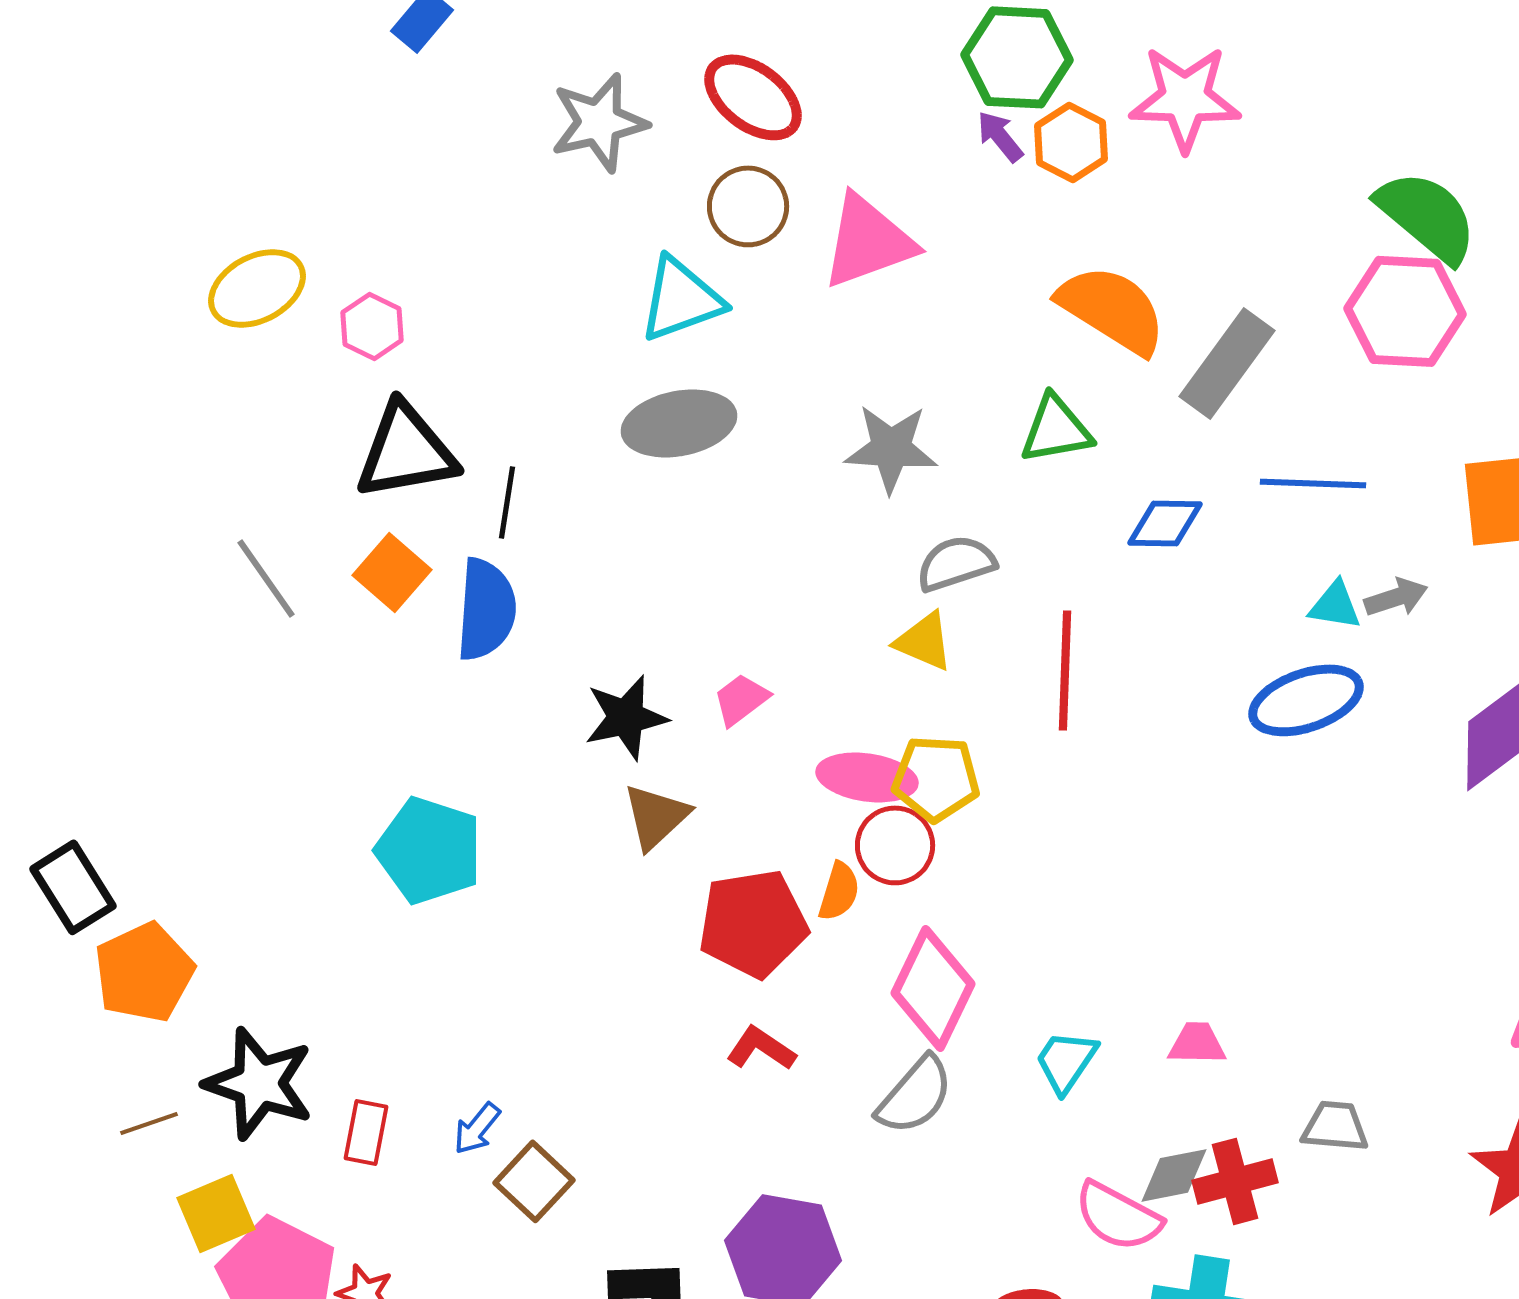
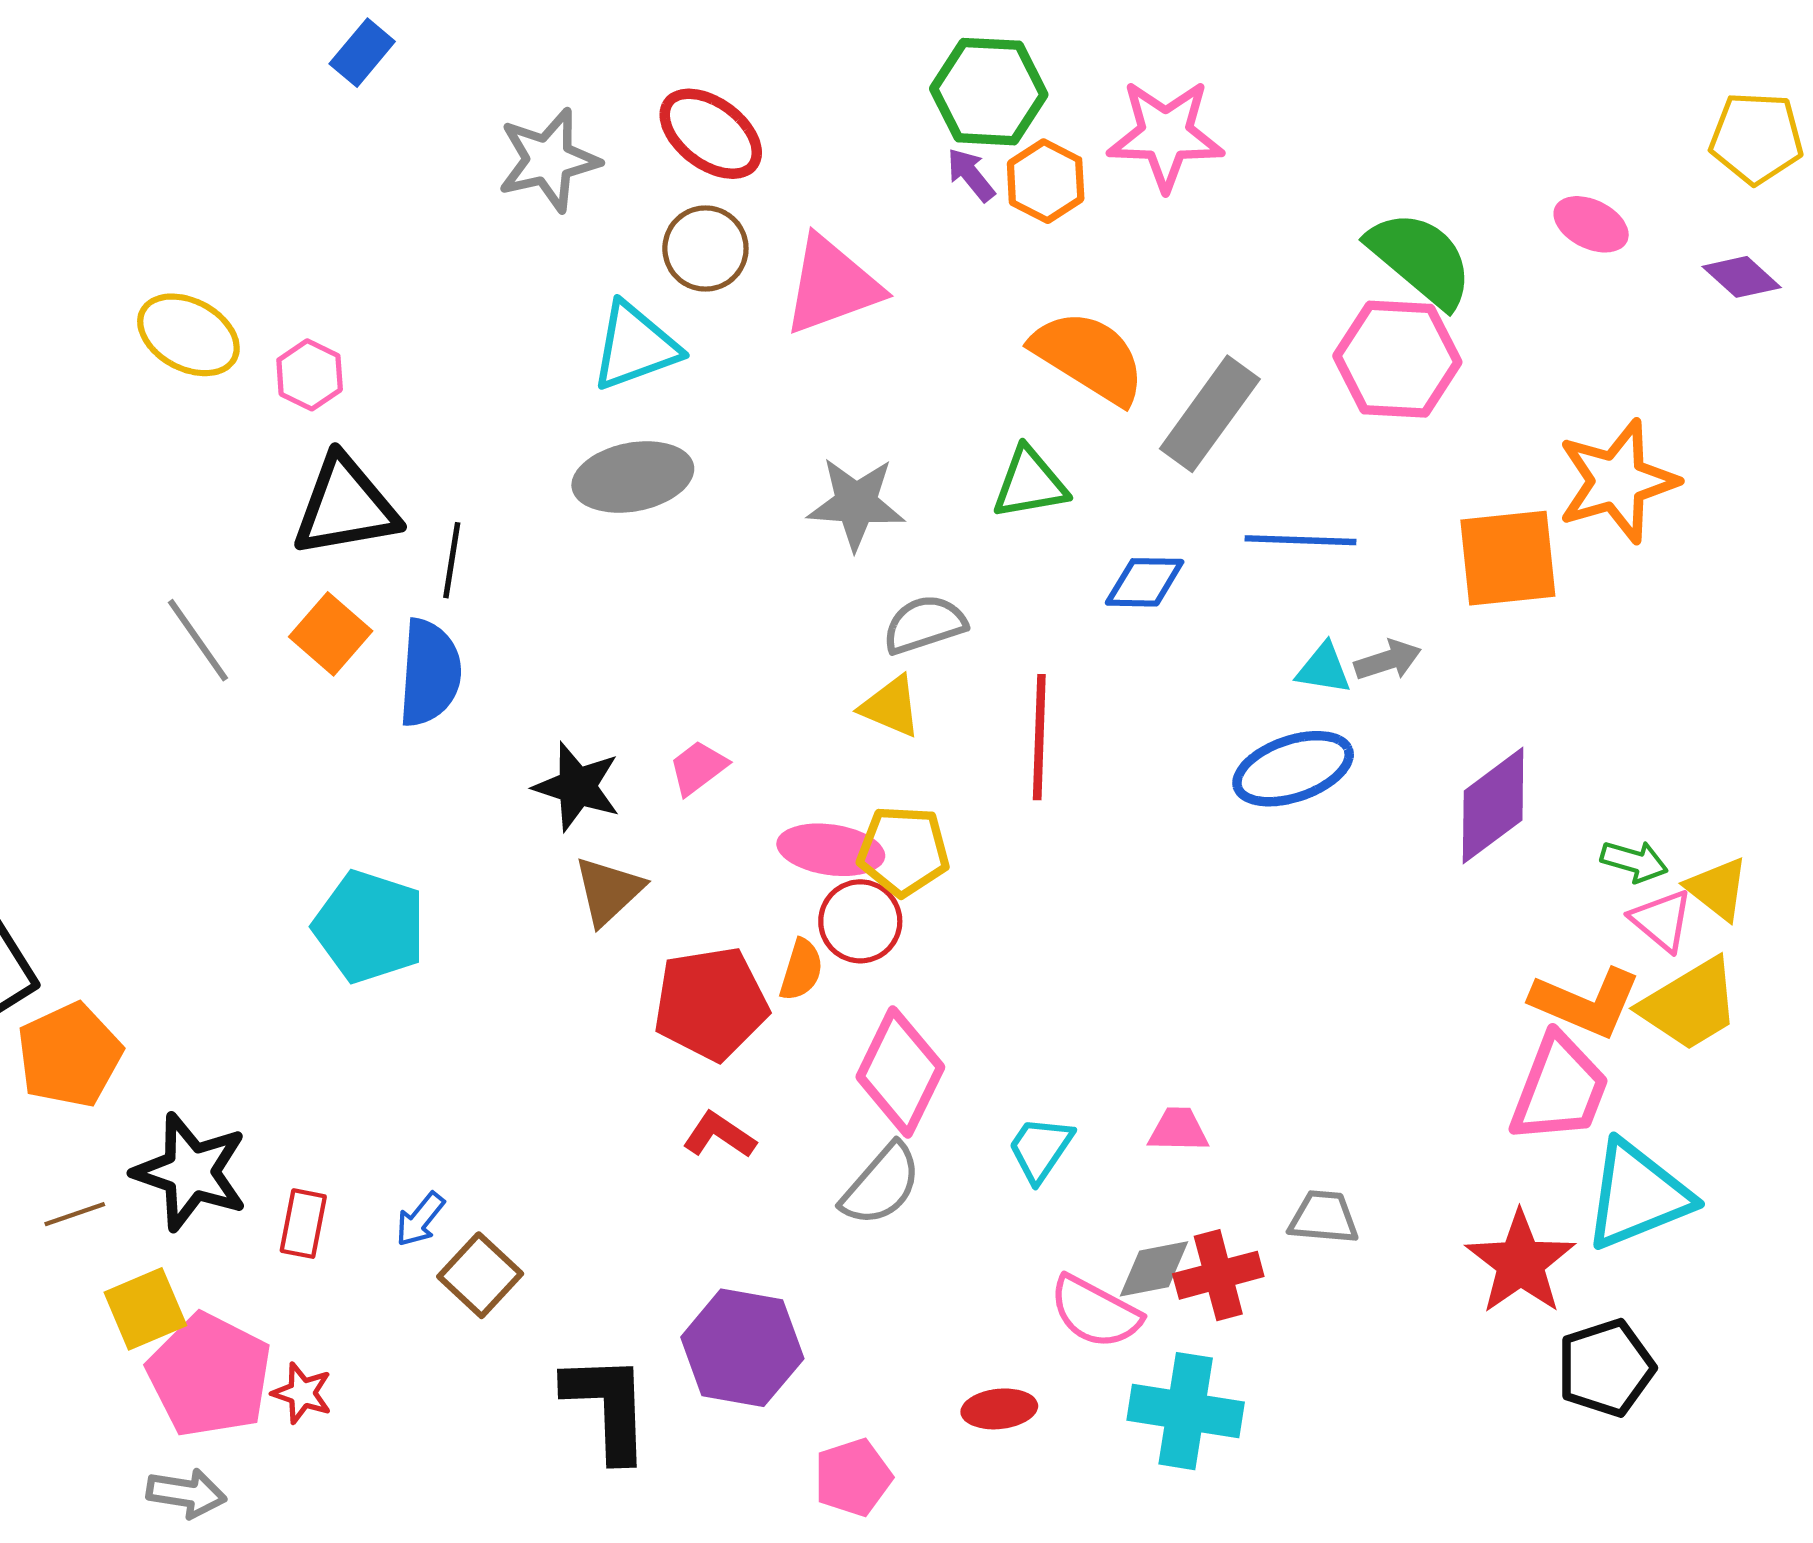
yellow ellipse: (257, 288) -> (188, 335), turned 56
black star: (626, 717) -> (577, 787), turned 30

